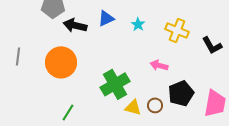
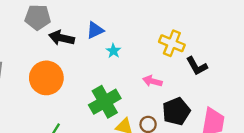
cyan star: (138, 24) -> (113, 51), moved
black L-shape: (212, 45) -> (197, 66), moved

